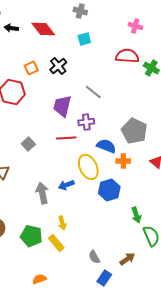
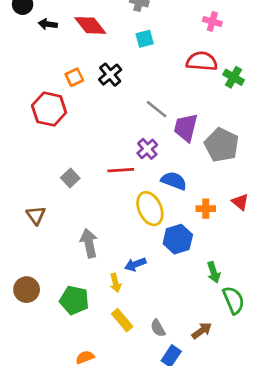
purple trapezoid: (62, 106) -> (186, 128), moved
purple cross: (86, 122) -> (147, 149), turned -35
gray pentagon: (134, 131) -> (222, 145), moved
orange cross: (123, 161) -> (206, 209), moved
blue arrow: (66, 185) -> (135, 264), moved
yellow rectangle: (56, 243) -> (122, 320), moved

